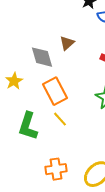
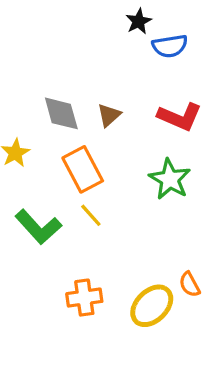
brown triangle: (67, 43) -> (109, 115), moved
green L-shape: (28, 126) -> (38, 227), turned -60

